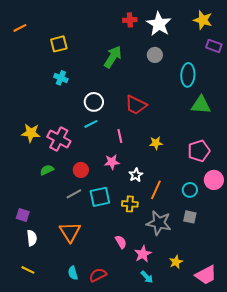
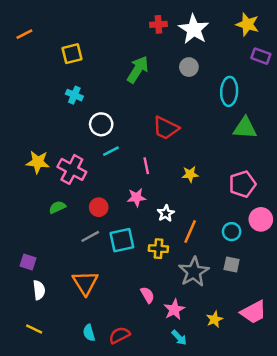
white circle: (94, 102) -> (101, 124), moved
gray star: (159, 223) -> (194, 272), turned 30
pink trapezoid: (206, 275) -> (254, 312), moved

